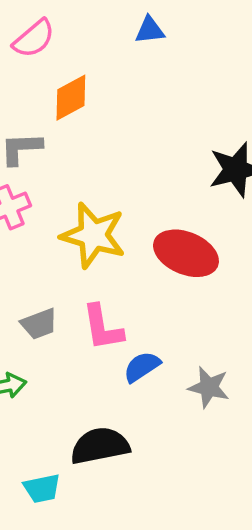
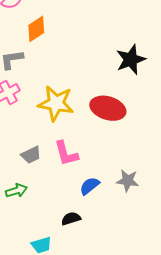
blue semicircle: (142, 367) -> (90, 186), moved
black semicircle: (100, 446) -> (71, 219), size x0.6

